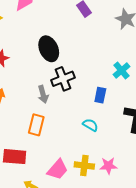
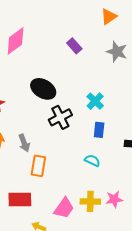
black ellipse: (49, 49) -> (43, 89), turned -30
cyan cross: (122, 71) -> (95, 101), moved
gray arrow: (43, 94) -> (24, 143), moved

